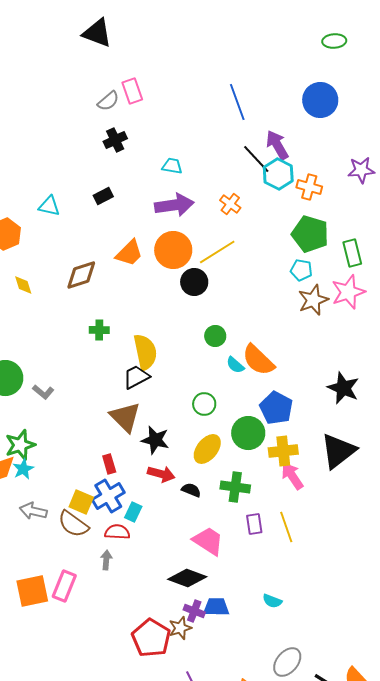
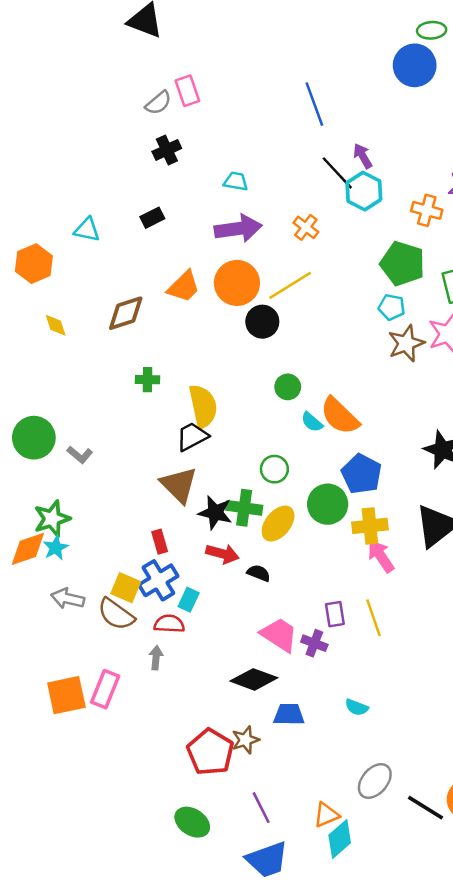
blue circle: (320, 100) -> (415, 65), moved
purple arrow: (277, 145) -> (363, 156), size x0.7
orange cross: (309, 187) -> (427, 210), moved
green cross: (235, 487) -> (244, 508), moved
purple cross: (194, 611) -> (314, 643), moved

